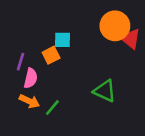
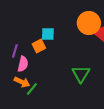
green triangle: (105, 91) -> (81, 74), turned 36
green line: (52, 108) -> (32, 89), moved

